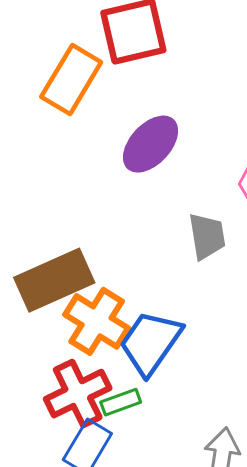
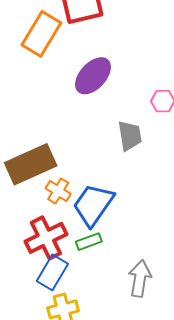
orange cross: (97, 321) -> (58, 191), size x0.6
green rectangle: (121, 402) -> (89, 242), moved

